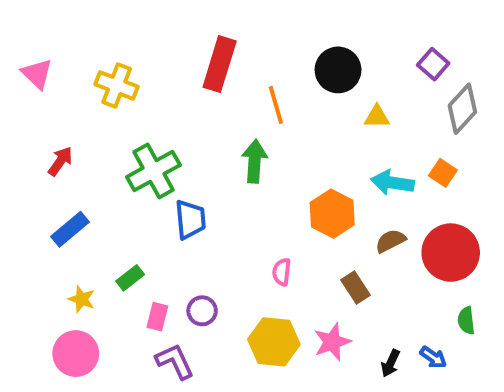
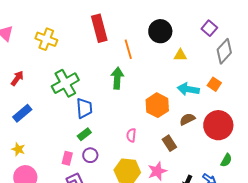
red rectangle: (220, 64) -> (99, 28), turned -32
green rectangle: (130, 278) -> (84, 134), moved
yellow star: (82, 299) -> (18, 149), moved
green semicircle: (466, 321) -> (226, 160), turned -144

